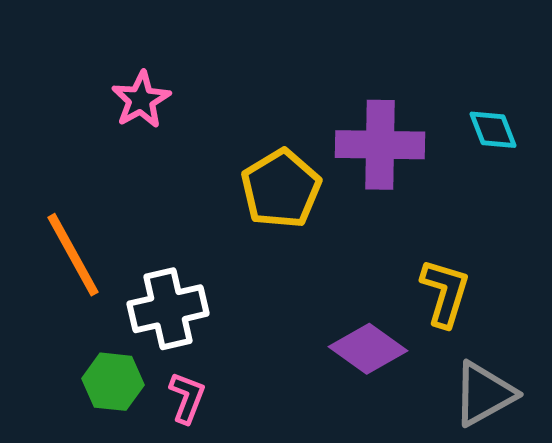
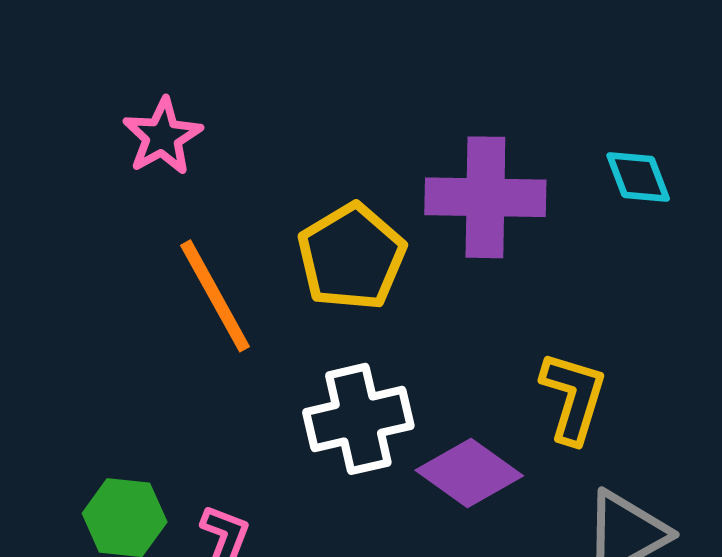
orange line: (73, 255) -> (215, 296), moved
white cross: (168, 309) -> (358, 419), moved

